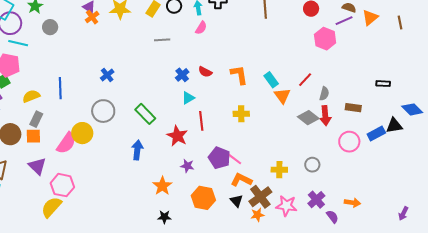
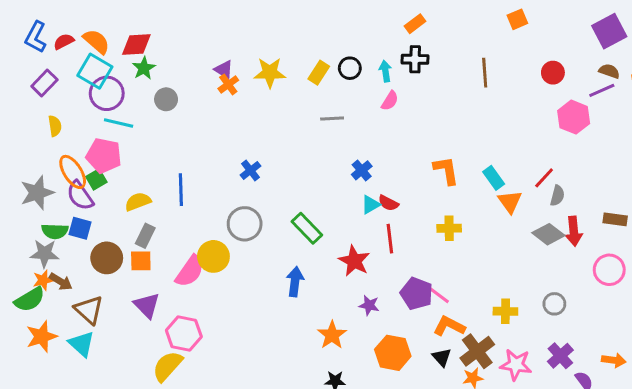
red semicircle: (205, 72) -> (388, 203), moved
gray semicircle: (324, 94) -> (557, 196), moved

